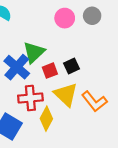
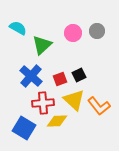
green triangle: (34, 52) -> (42, 45), moved
yellow diamond: (46, 119) -> (57, 121), turned 60

